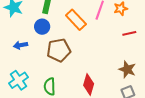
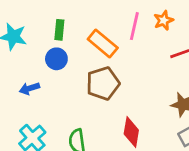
brown pentagon: (59, 50) -> (103, 83), moved

